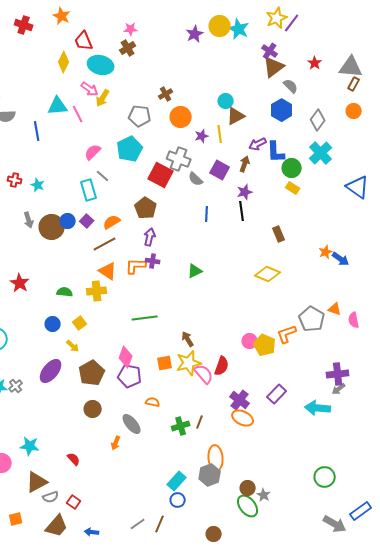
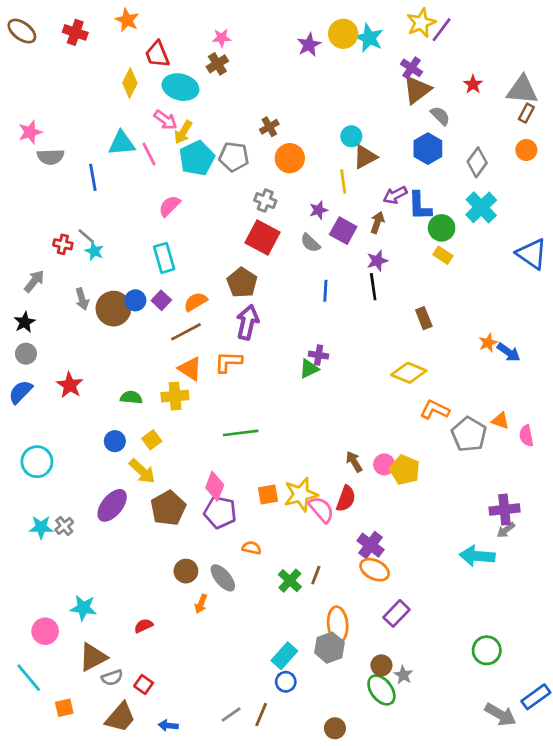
purple star: (202, 136) -> (319, 210), moved
cyan pentagon: (130, 149) -> (197, 158), moved
gray cross: (179, 159) -> (265, 201), moved, size x0.7
gray line: (103, 176) -> (86, 236), moved
purple arrow: (150, 237) -> (247, 322), size x1.4
purple cross: (153, 261) -> (319, 355), moved
orange L-shape: (287, 334) -> (435, 410), moved, turned 45
brown arrow: (188, 339) -> (354, 462), moved
yellow arrow: (73, 346) -> (142, 471), size x1.5
purple rectangle: (277, 394) -> (396, 613), moved
brown circle: (93, 409) -> (186, 571), moved
green cross: (181, 426) -> (290, 581), turned -30
red semicircle: (74, 459) -> (144, 626), turned -72

